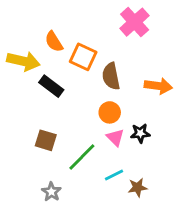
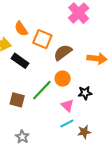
brown semicircle: (111, 76) -> (63, 53), turned 66
pink triangle: (115, 137) -> (67, 105), moved
green line: (82, 157) -> (42, 90), moved

